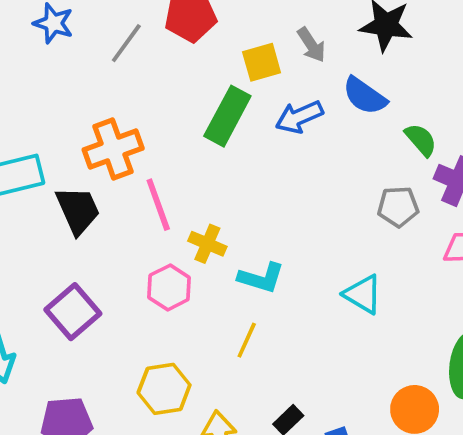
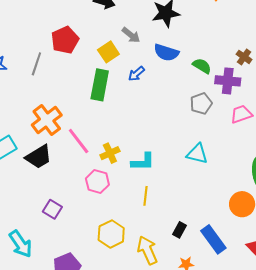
blue arrow: (299, 117) -> (136, 74), size x0.7
black trapezoid: (78, 210) -> (39, 157), turned 100
yellow cross: (207, 244) -> (110, 153), turned -30
purple square: (73, 312) -> (52, 209), size x0.7

